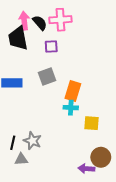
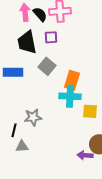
black trapezoid: (18, 38) -> (27, 42), moved
gray square: (47, 77) -> (47, 66), turned -30
cyan cross: (71, 108) -> (70, 96), size x1.5
gray star: (33, 141) -> (33, 117), moved, turned -30

